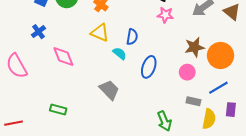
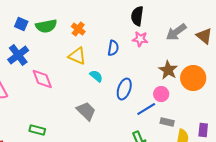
blue cross: (38, 32) -> (18, 55), size x1.5
blue semicircle: (132, 37) -> (113, 48), moved
brown star: (194, 47) -> (168, 70), turned -30
blue line: (218, 88) -> (146, 109), moved

